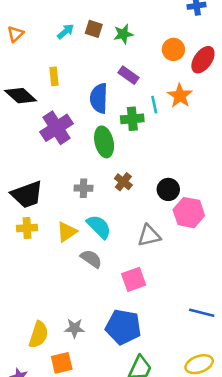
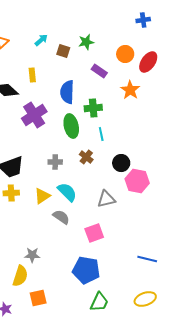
brown square: (94, 29) -> (63, 51), moved
purple rectangle: (128, 75) -> (99, 71), moved
cyan line: (154, 105) -> (101, 134), moved
gray star: (75, 328) -> (32, 255), moved

